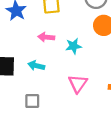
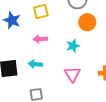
cyan star: (73, 46) -> (73, 46), moved

